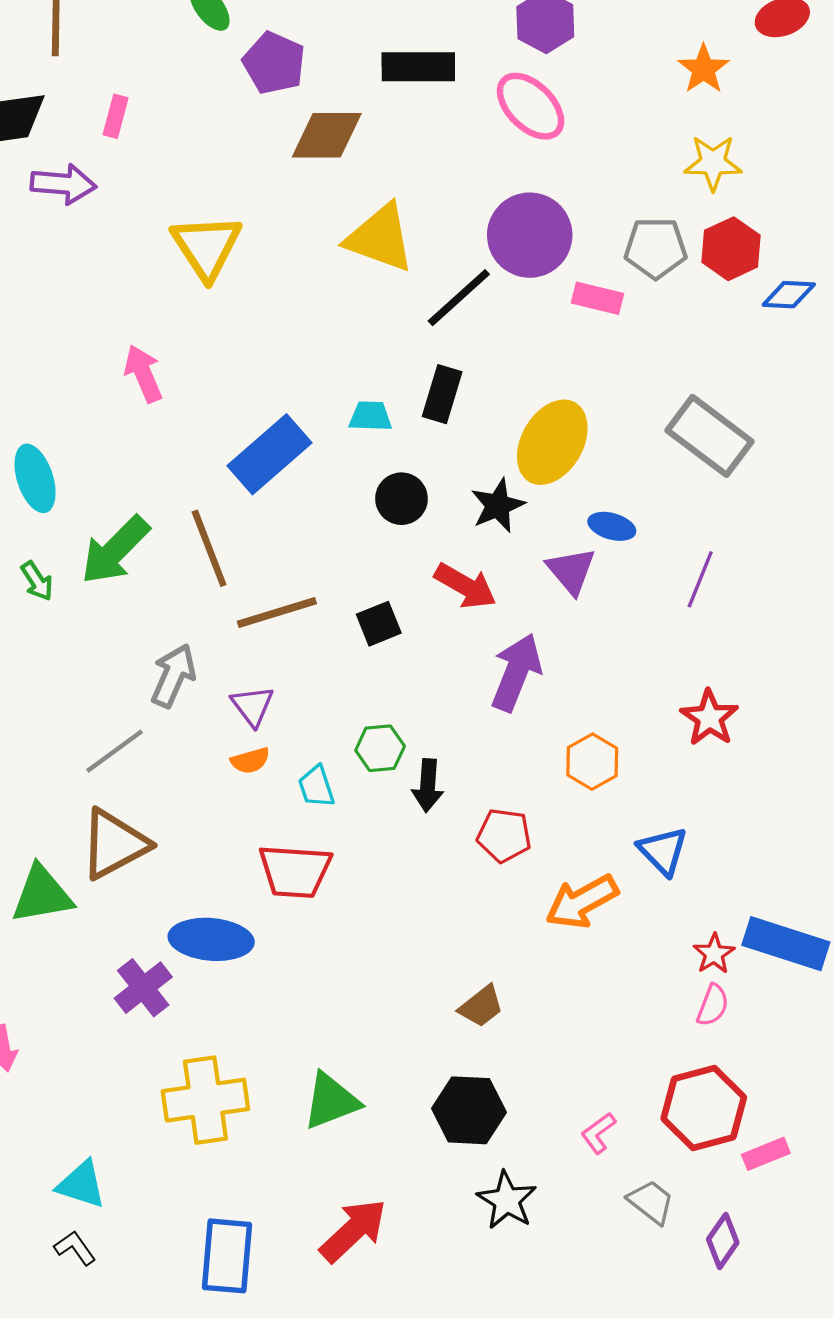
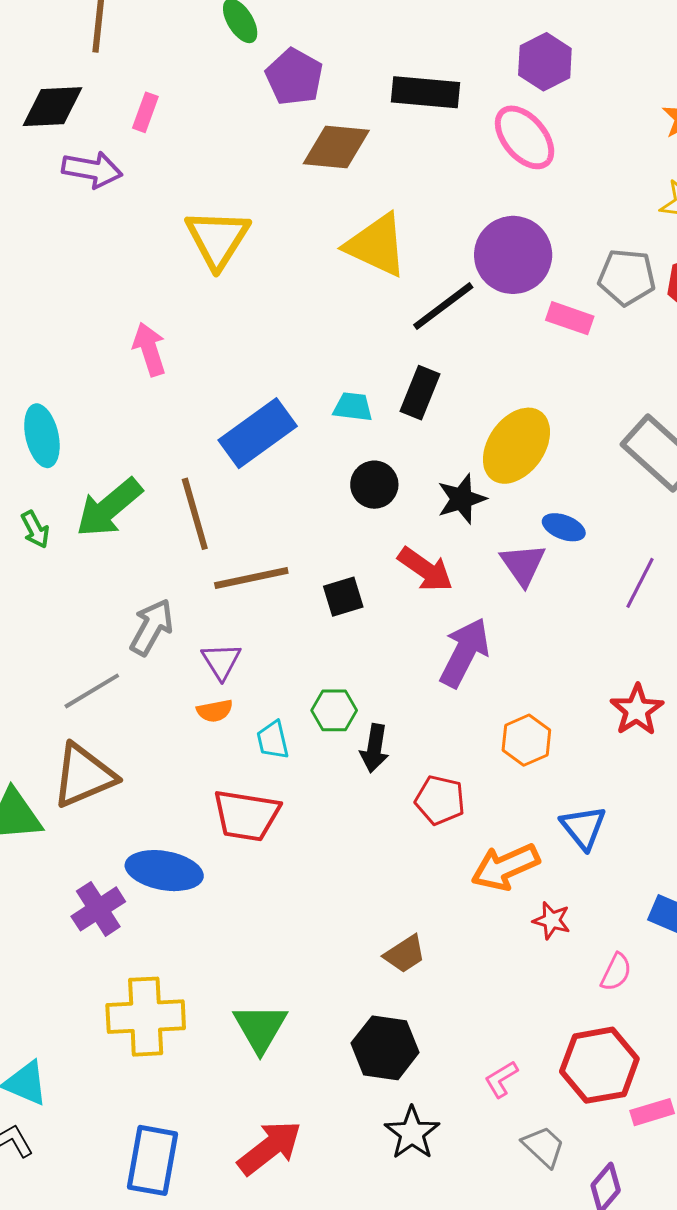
red star: (714, 954) -> (552, 920), moved, turned -30
green triangle: (331, 1101) -> (260, 1028), turned -44

